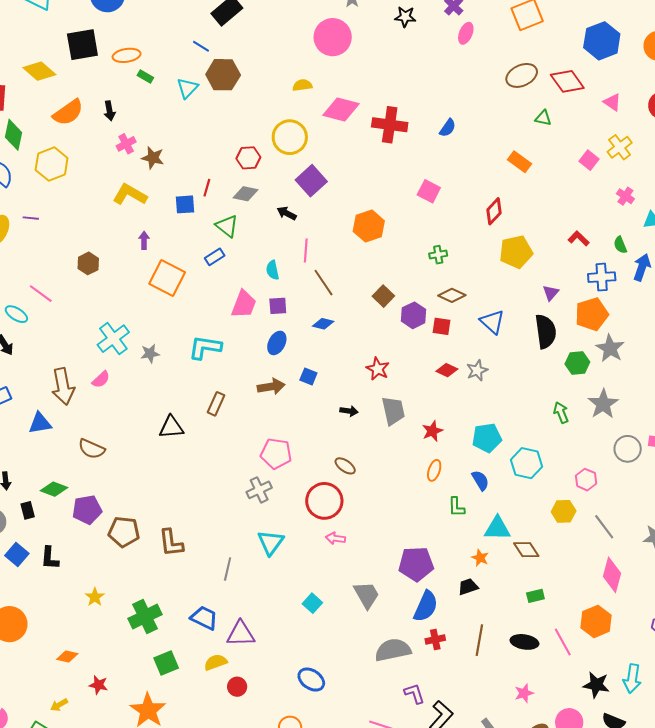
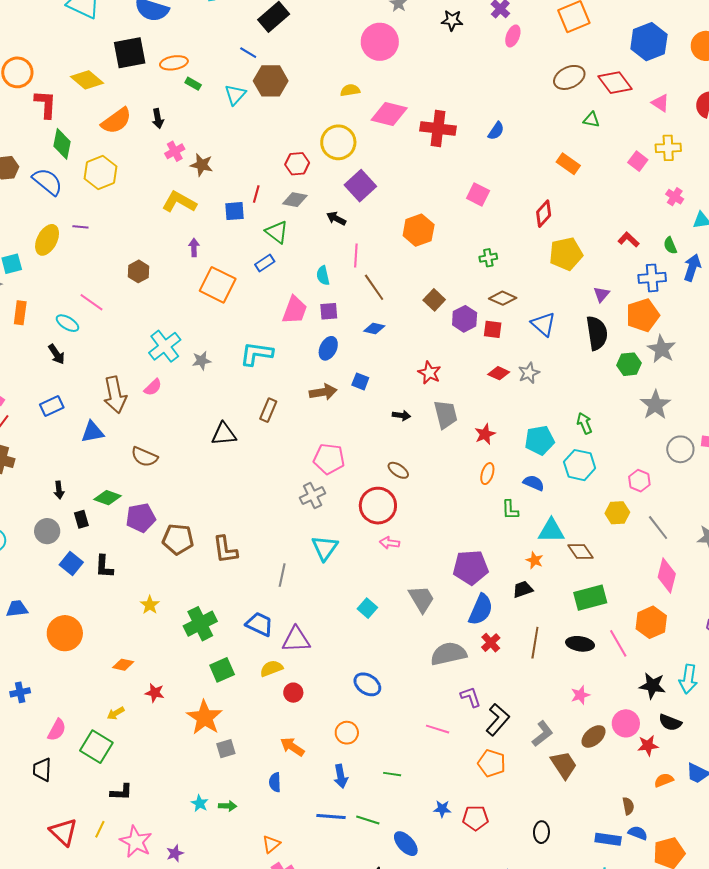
yellow cross: (620, 147) -> (668, 148), turned 35
green arrow: (561, 413) -> (584, 423), moved
blue semicircle: (480, 480) -> (534, 483), turned -35
green rectangle: (535, 596) -> (590, 598), size x1.8
red cross: (435, 639) -> (491, 643), turned -30

